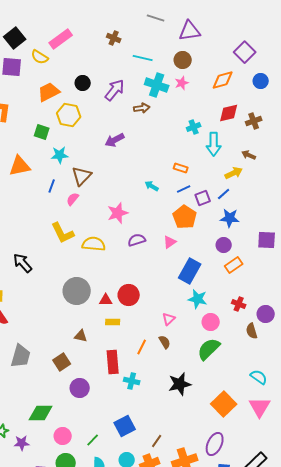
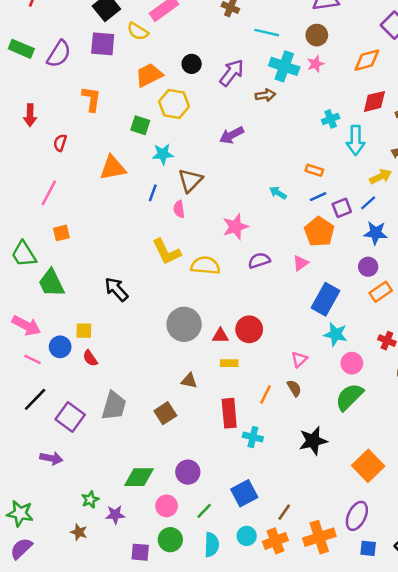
pink semicircle: (73, 199) -> (179, 209), turned -48
purple circle: (80, 388) -> (188, 472), moved

